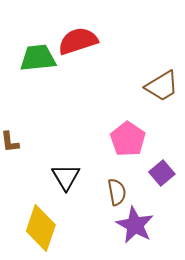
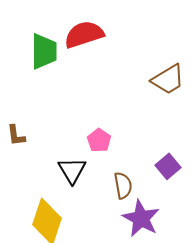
green trapezoid: (38, 58) -> (44, 51), turned 96
pink pentagon: (128, 139) -> (99, 140), moved, size x0.7

